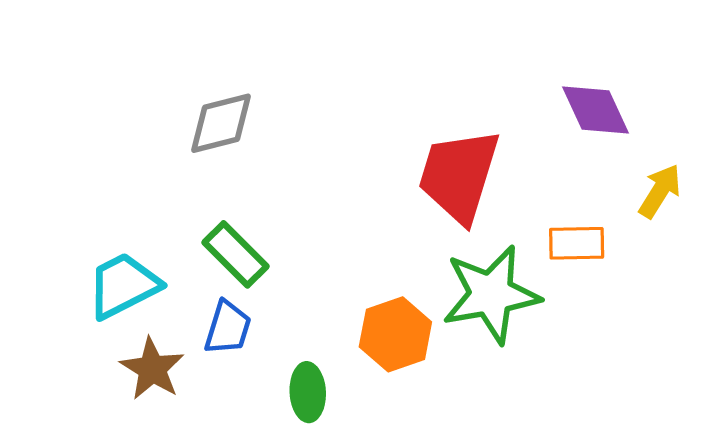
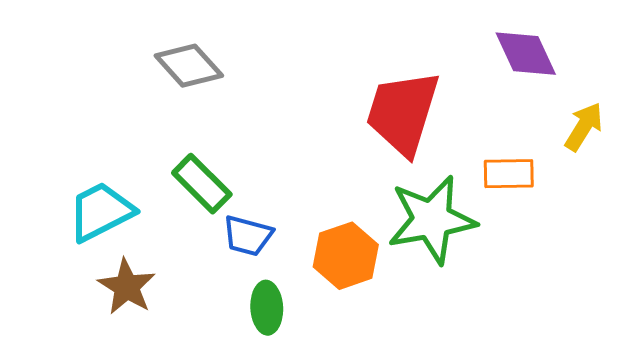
gray diamond: (221, 123) -> (189, 66), turned 62
blue trapezoid: (228, 328) -> (248, 236), moved, turned 88

